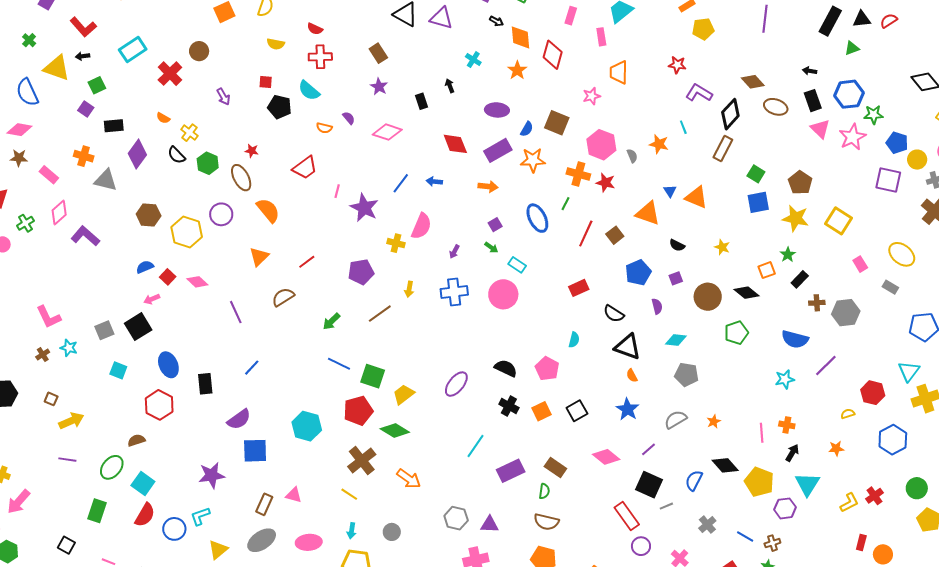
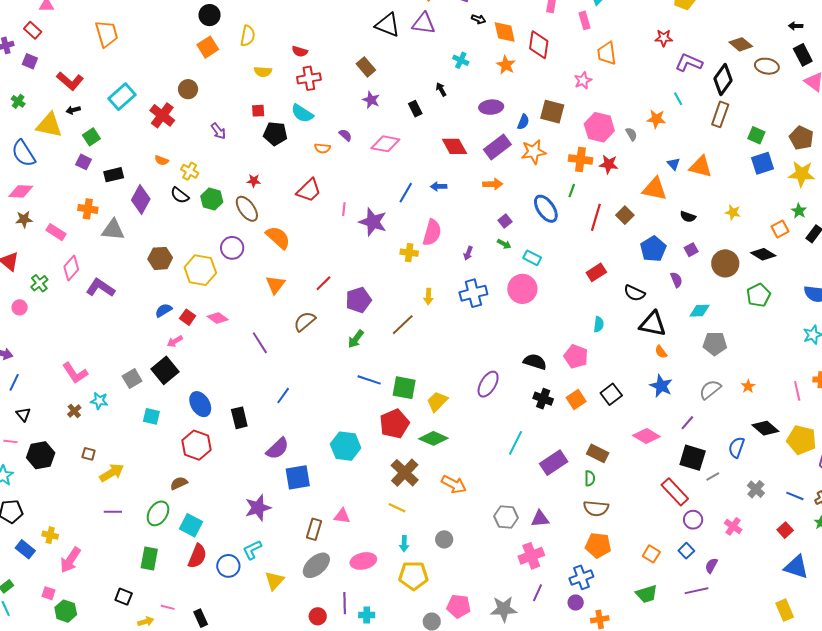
purple pentagon: (361, 272) -> (359, 300), moved

